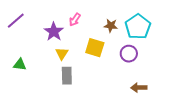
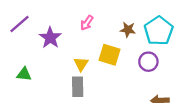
purple star: (54, 32) -> (50, 38), moved
yellow triangle: (62, 54) -> (81, 64), moved

